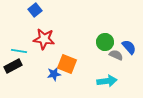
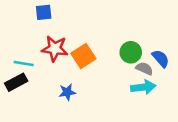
blue square: (35, 10) -> (44, 12), turned 32
orange square: (67, 64) -> (83, 56), moved, turned 36
cyan arrow: (107, 81) -> (143, 87), moved

